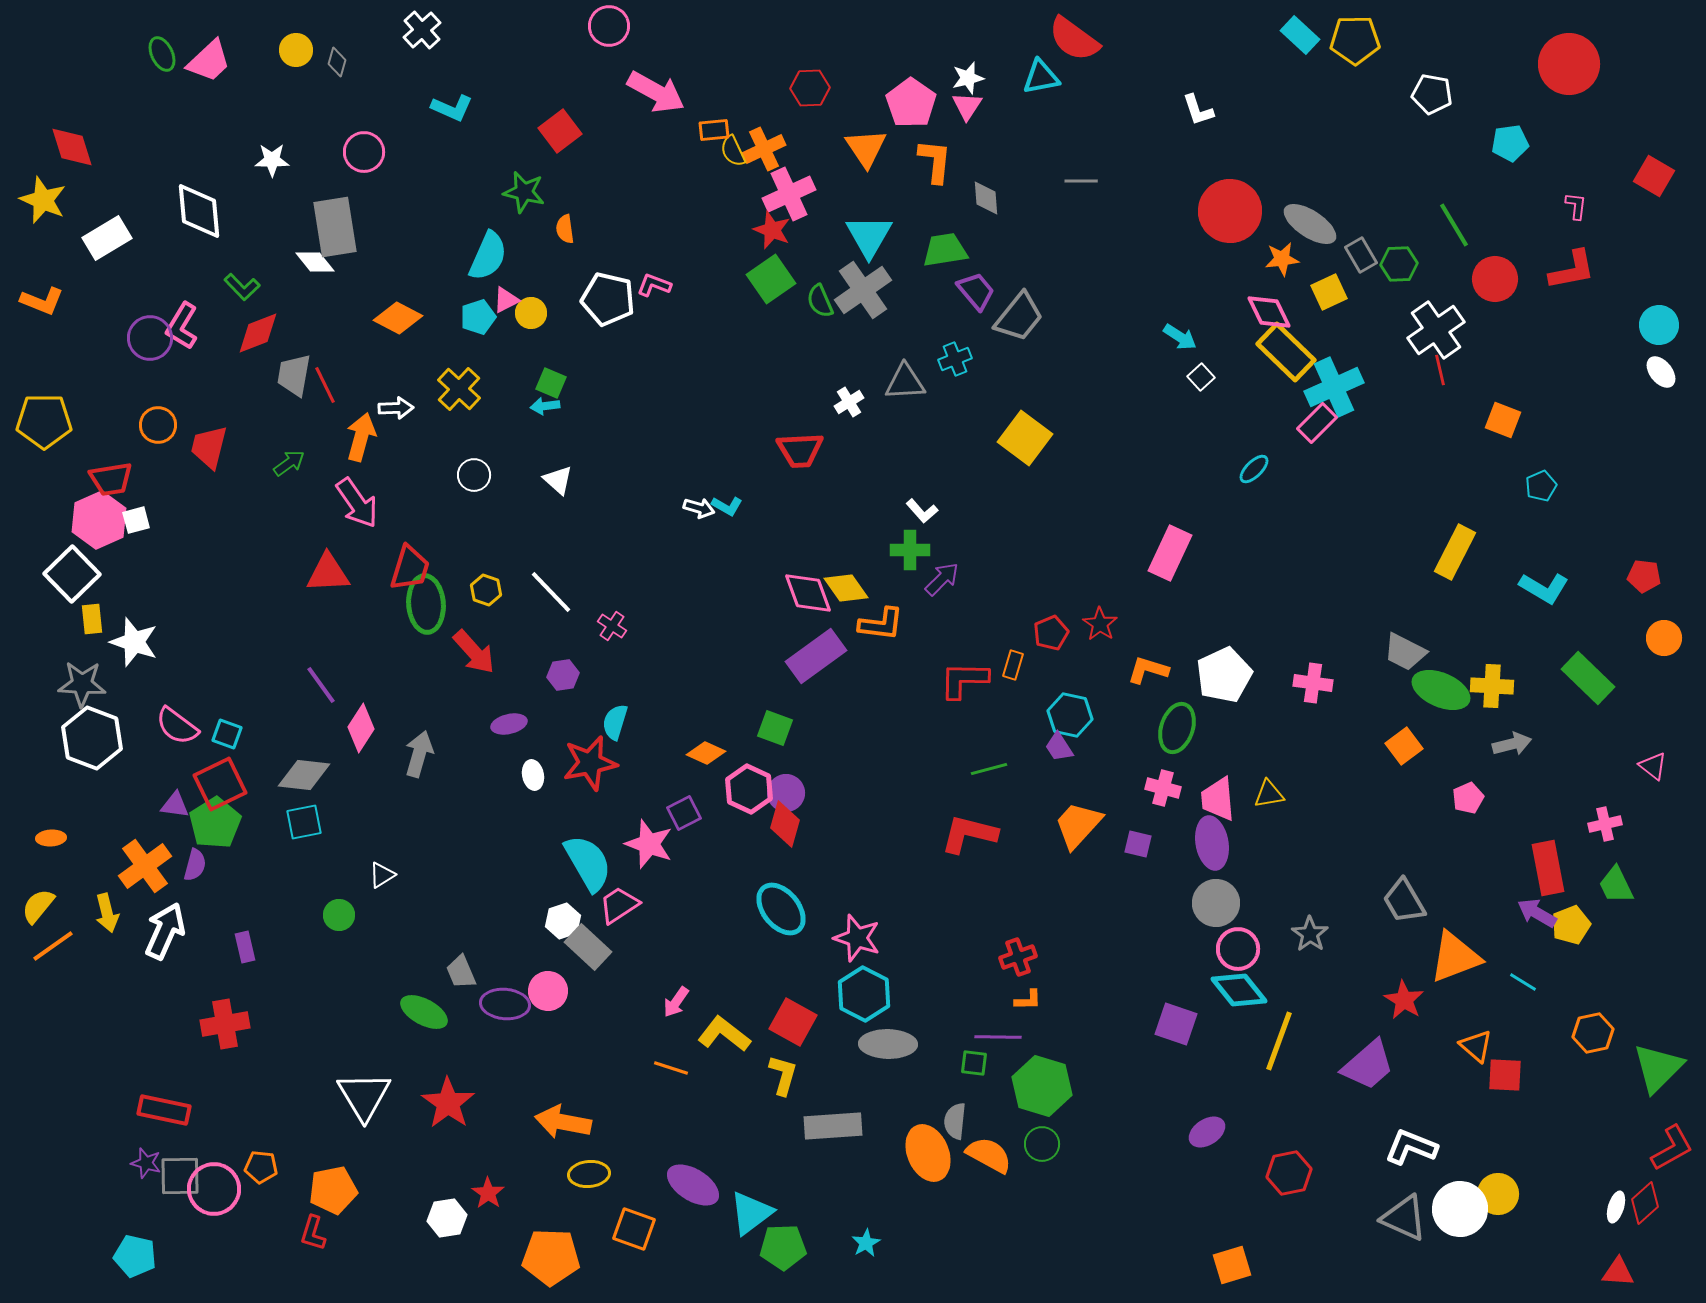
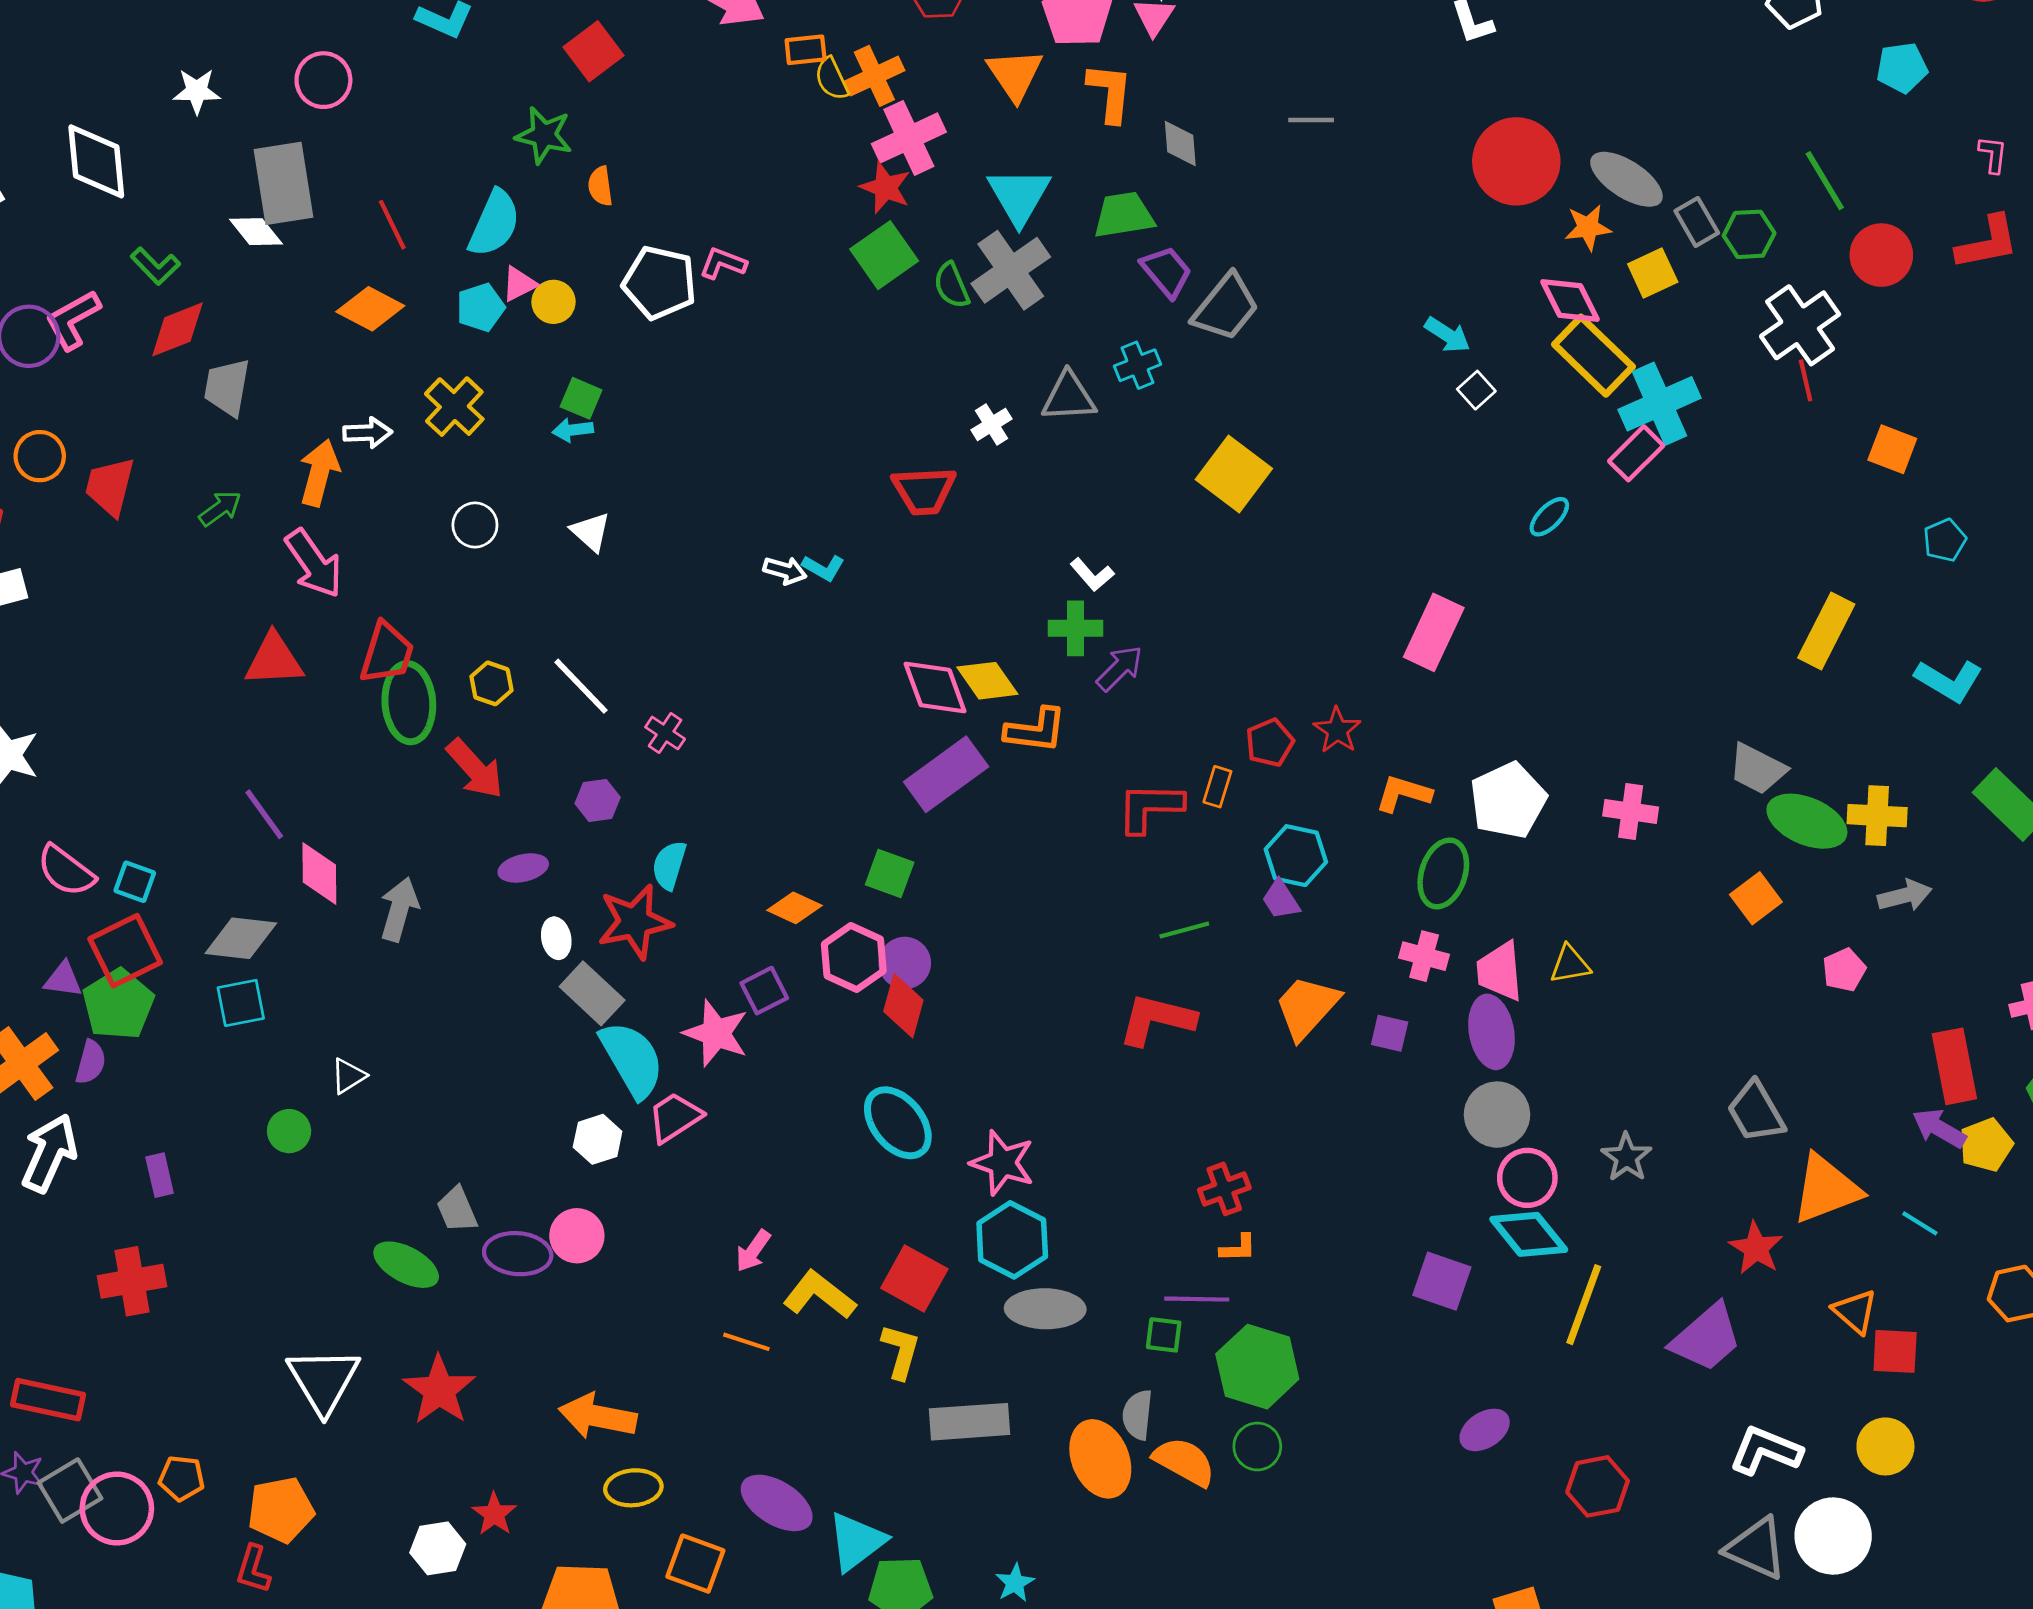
pink L-shape: (182, 326) -> (73, 320), turned 30
red line: (325, 385) -> (392, 225), moved
pink diamond: (361, 728) -> (319, 873), turned -33
gray rectangle: (588, 947) -> (592, 993), moved
gray square: (180, 1176) -> (70, 1491), turned -30
yellow circle: (1498, 1194) -> (1885, 1446), moved

